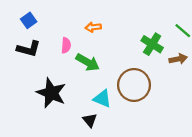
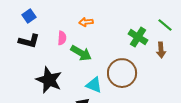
brown arrow: (178, 59) -> (161, 50), turned 98

